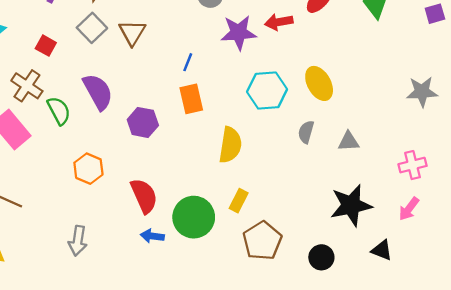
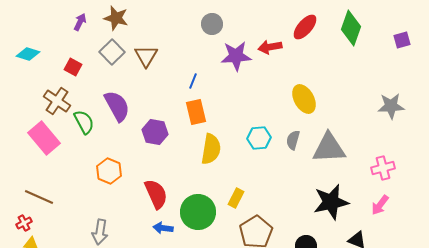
cyan hexagon: (267, 91) -> (259, 138), moved, size x0.7
gray triangle: (349, 141) -> (329, 148), size x1.8
yellow semicircle: (230, 145) -> (211, 149), moved

